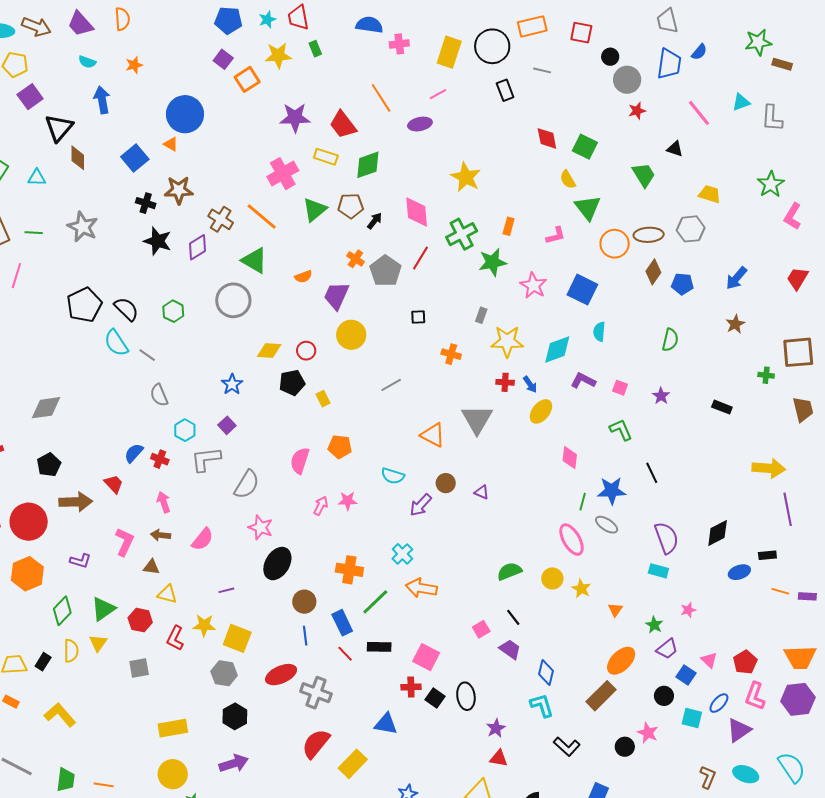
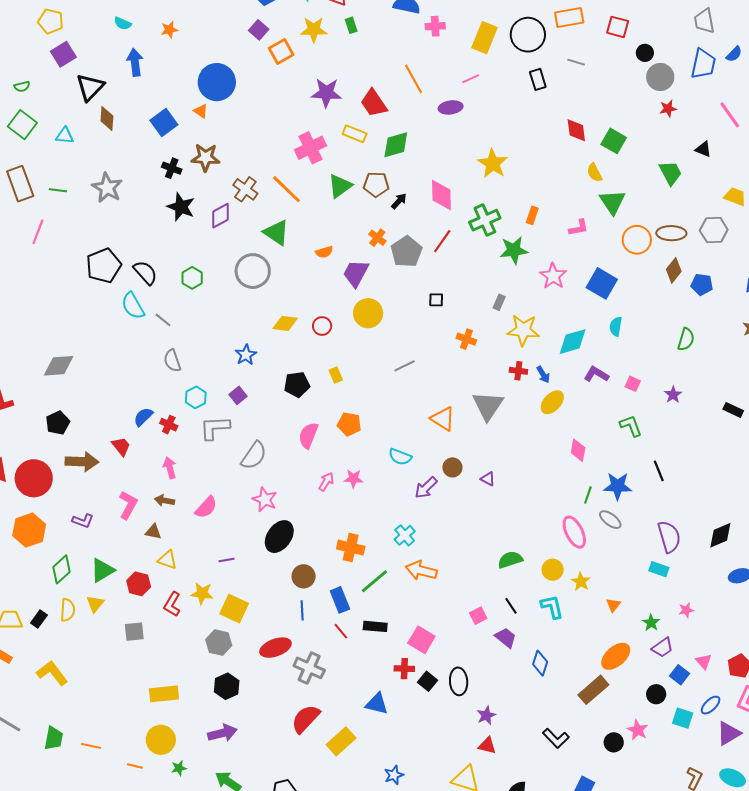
black pentagon: (292, 383) -> (297, 384), moved
cyan L-shape: (542, 705) -> (552, 607), moved

